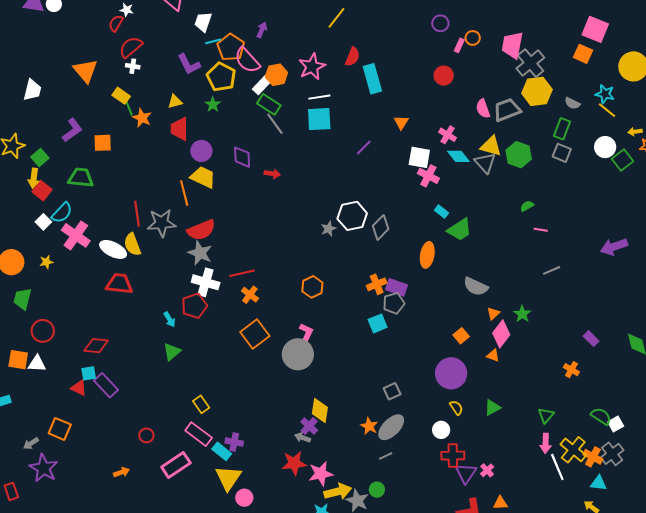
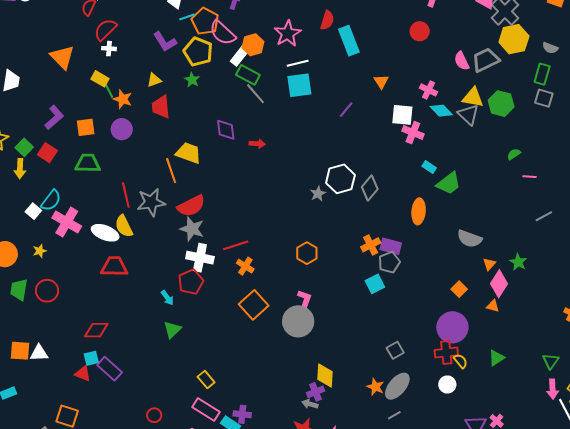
purple circle: (201, 151) -> (122, 129), moved
green trapezoid: (81, 178) -> (88, 163), moved
red square: (42, 191) -> (47, 153), moved
red circle: (43, 331) -> (47, 291), moved
purple cross: (309, 426) -> (315, 392), turned 30
red cross: (453, 456) -> (446, 353), moved

